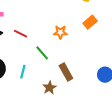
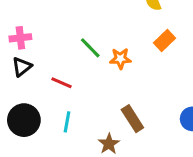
red line: (20, 34) -> (62, 83), moved
green line: (42, 53) -> (90, 48), moved

